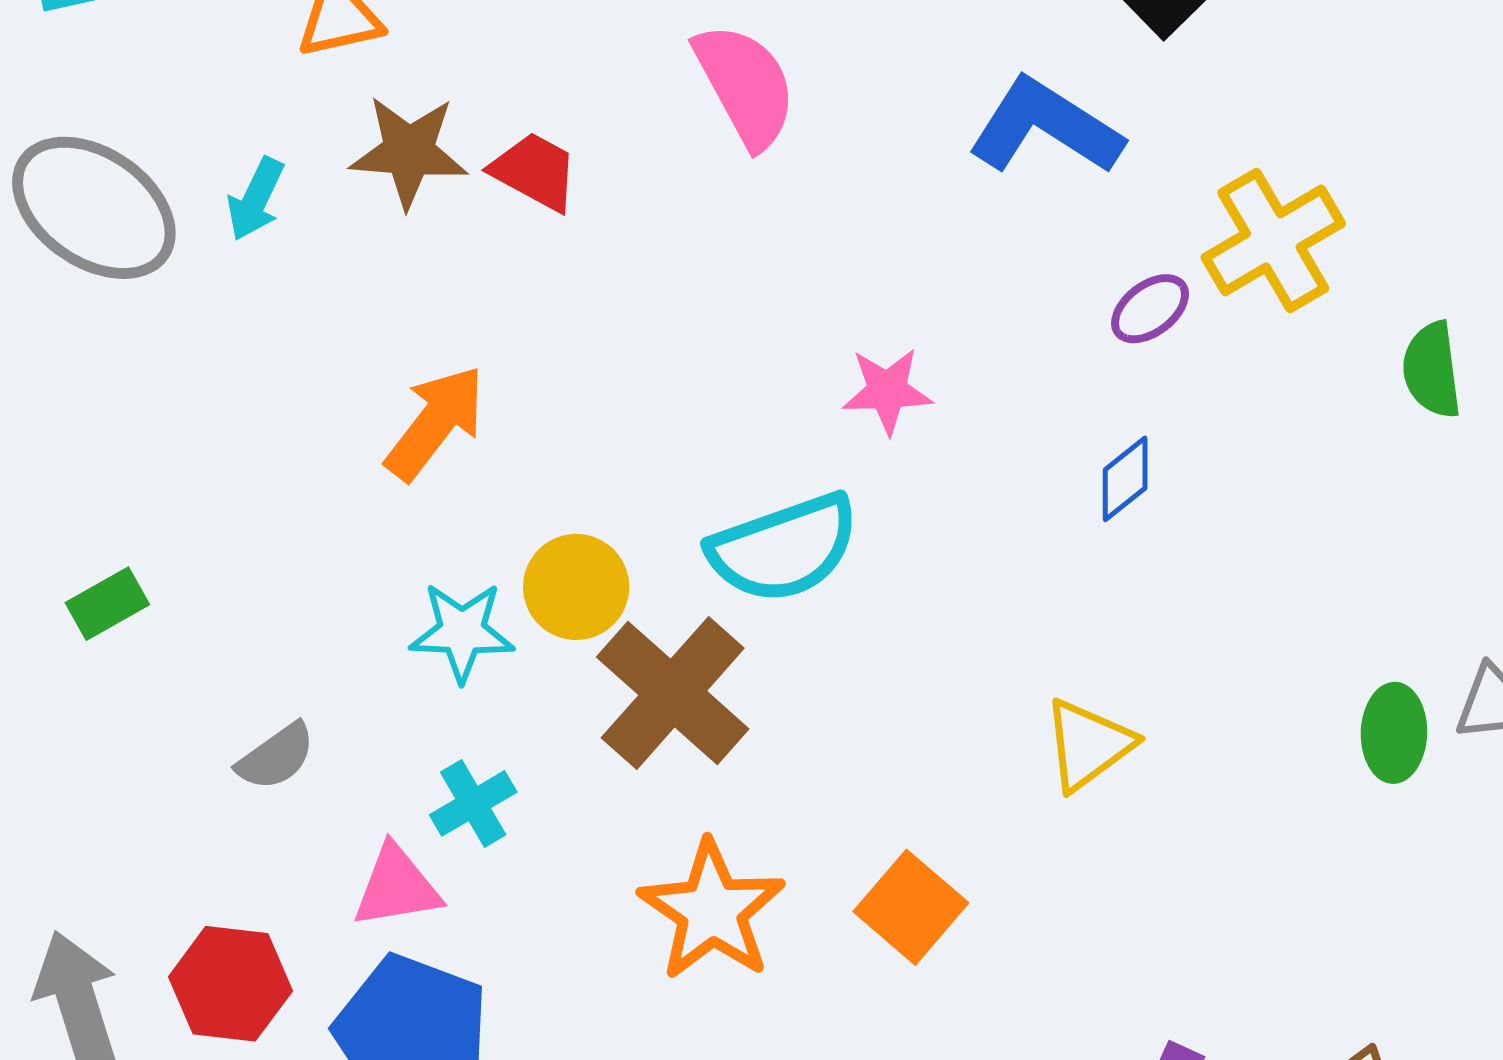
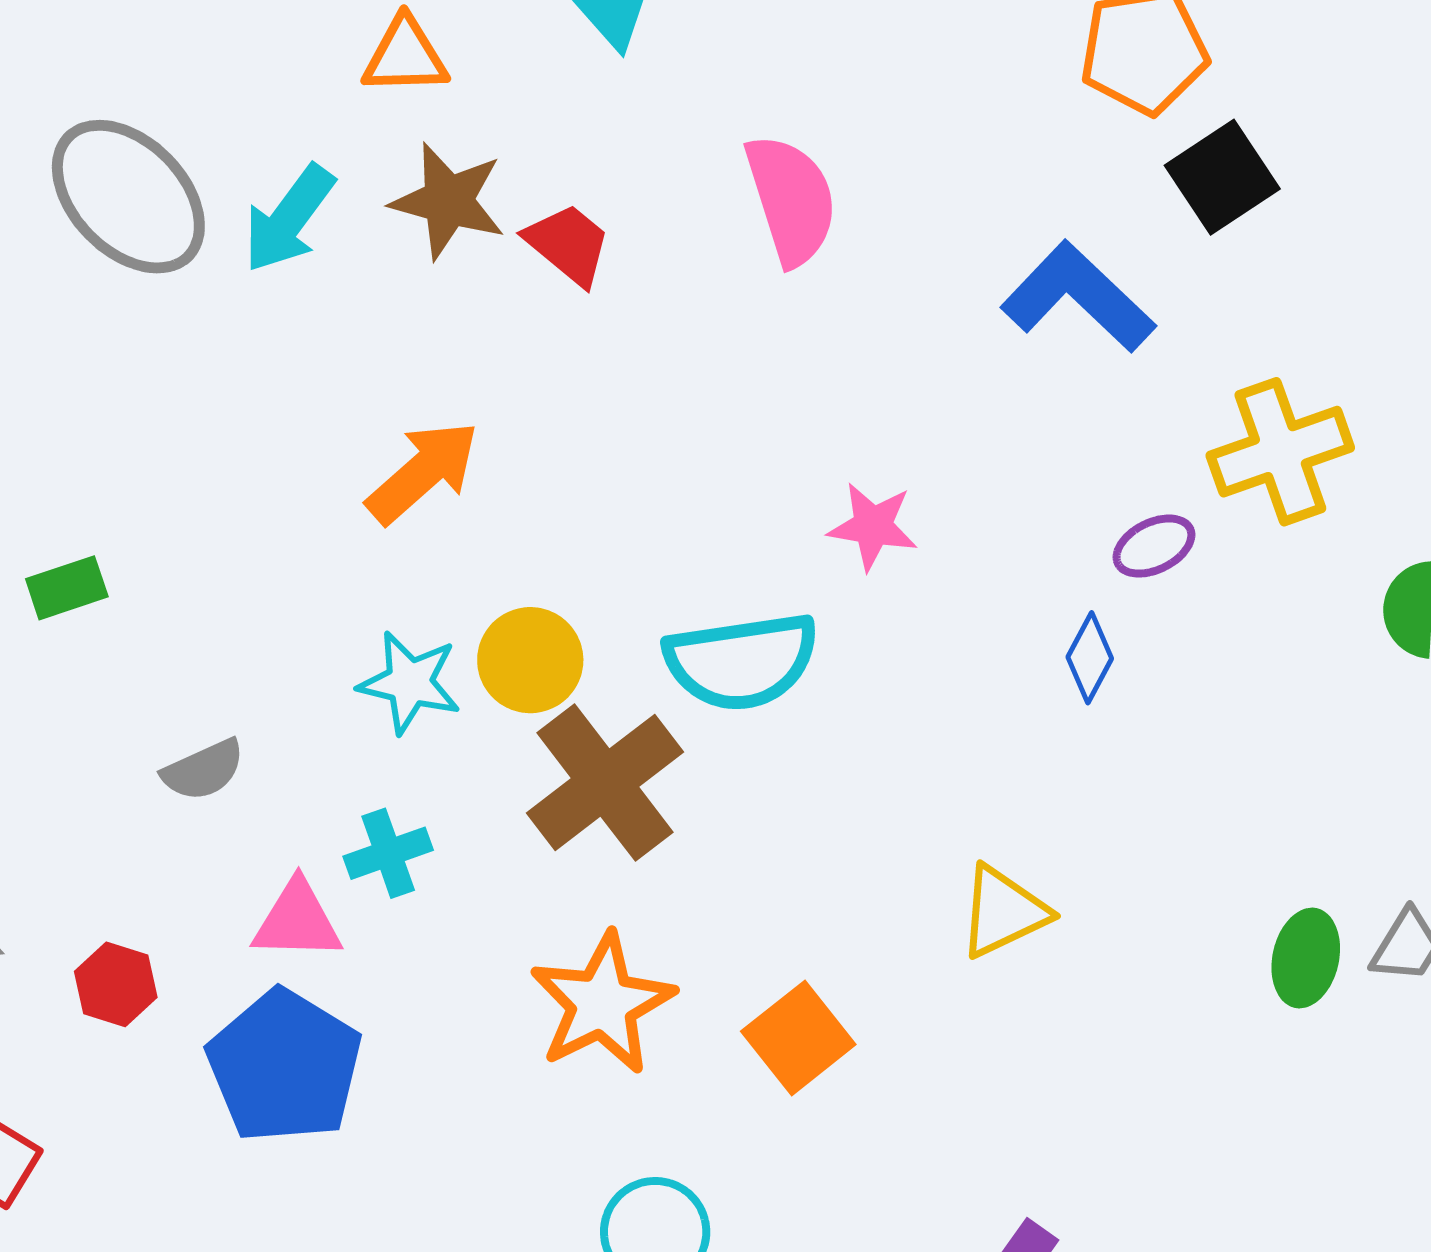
cyan arrow: (256, 199) -> (289, 219), size x1.4
purple ellipse: (1150, 309) -> (1154, 546), moved
blue diamond: (1125, 479) -> (1090, 658), turned -34
red hexagon: (230, 984) -> (116, 984), size x0.7

